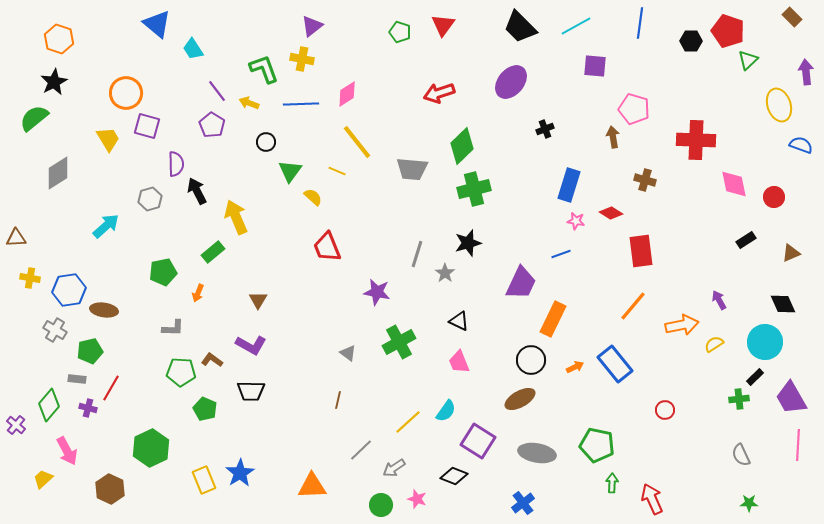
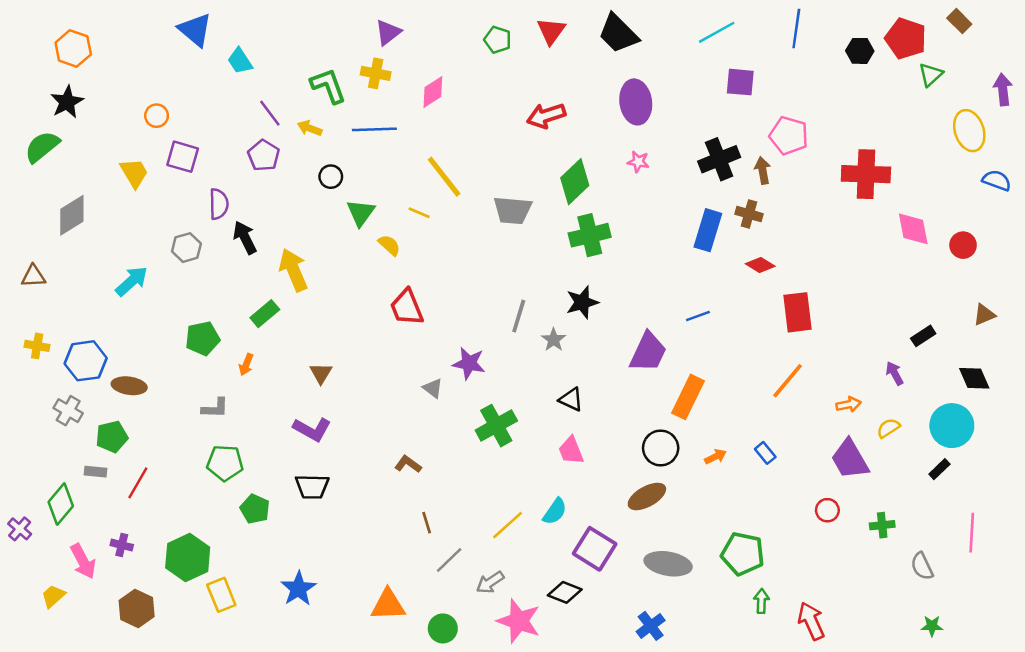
brown rectangle: (792, 17) -> (959, 21), moved
black trapezoid: (520, 27) -> (618, 34), moved
purple ellipse: (511, 82) -> (636, 102), turned -48
orange circle: (126, 93) -> (157, 116), size x0.6
pink diamond: (347, 94) -> (433, 92), moved
black cross: (545, 129) -> (719, 159), moved, size x1.8
brown cross: (645, 180) -> (749, 214), moved
pink star: (576, 221) -> (638, 162), moved
brown triangle: (16, 238) -> (33, 276), moved
black rectangle: (746, 240) -> (923, 336), moved
orange arrow: (682, 325) -> (849, 404), size x0.6
gray triangle: (348, 353) -> (433, 388), moved
brown L-shape: (212, 360) -> (408, 464), moved
blue rectangle: (615, 364) -> (765, 453), size x0.5
purple trapezoid: (791, 398) -> (850, 459), moved
green cross: (739, 399) -> (882, 525), moved
brown line: (338, 400) -> (427, 523), moved, turned -30
purple cross: (88, 408) -> (122, 545), moved
pink line: (798, 445) -> (972, 533), moved
yellow rectangle: (204, 480) -> (221, 595), moved
pink star: (417, 499) -> (519, 621), size x1.8
green circle: (381, 505) -> (443, 628), moved

